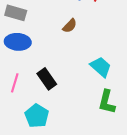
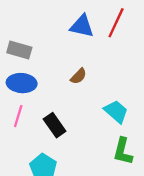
brown semicircle: (70, 26) -> (78, 76), moved
pink line: (15, 83) -> (18, 116), moved

